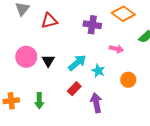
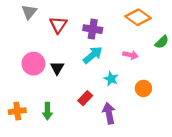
red triangle: (49, 21) -> (58, 25), turned -42
purple cross: (92, 25) -> (93, 29), moved
cyan arrow: (77, 63) -> (93, 55), moved

